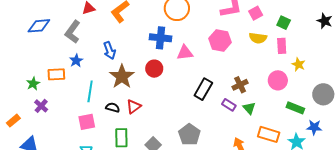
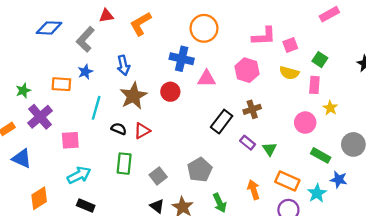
green star: (33, 84) -> (23, 91), moved
brown cross: (240, 85) -> (252, 109), moved
purple cross: (41, 106) -> (40, 117), size x1.6
pink square: (87, 122) -> (70, 140), moved

